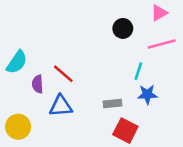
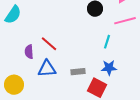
cyan semicircle: (17, 62) -> (13, 15), moved
blue star: (147, 94) -> (109, 68), moved
gray rectangle: (112, 103) -> (78, 72), moved

